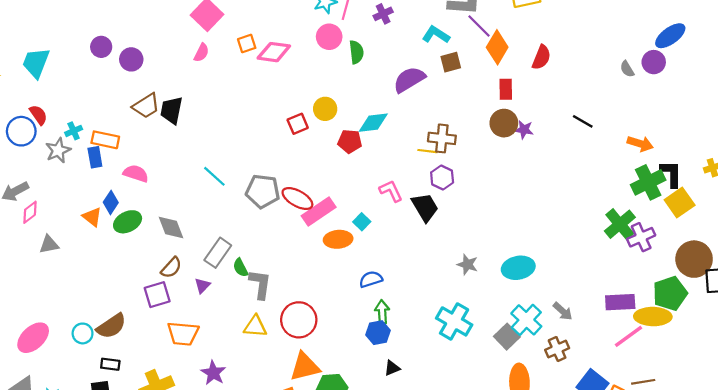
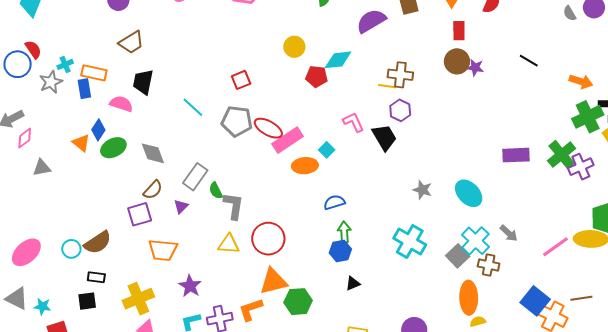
black trapezoid: (171, 110) -> (143, 82), moved
red square: (298, 124) -> (241, 80), moved
cyan ellipse: (518, 268) -> (469, 193), turned 56
purple rectangle: (620, 302) -> (516, 155), moved
pink line: (628, 336) -> (556, 247), moved
brown cross: (557, 349) -> (489, 265), moved, turned 35

